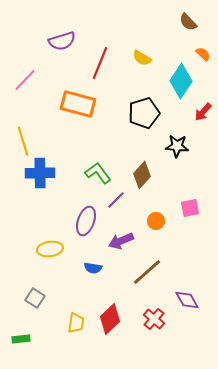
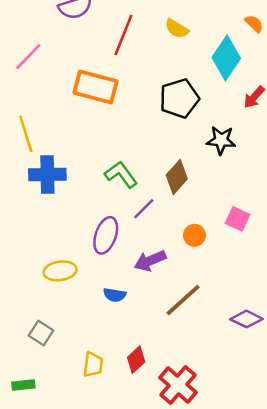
pink square: (190, 208) -> (238, 219), turned 36
purple diamond: (187, 300) -> (246, 319), moved, turned -35
red diamond: (110, 319) -> (136, 360), size x0.7
red cross: (154, 319) -> (178, 385), moved, size x1.4

